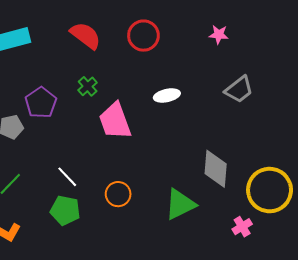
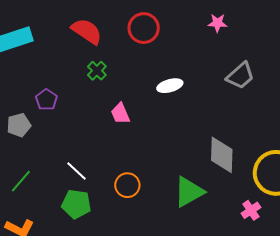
green cross: (88, 86) -> (97, 71), moved
purple pentagon: (41, 103) -> (46, 100), size x0.7
pink trapezoid: (115, 121) -> (120, 113), size x0.6

